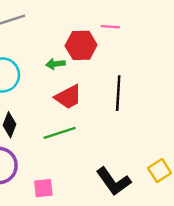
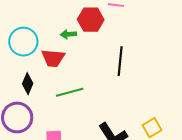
red trapezoid: (68, 97) -> (53, 58), moved, turned 30

